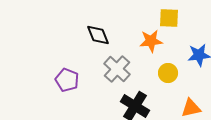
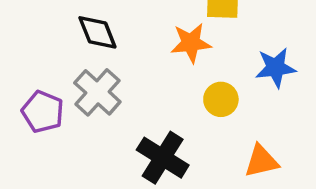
gray cross: (117, 69) -> (97, 92), moved

